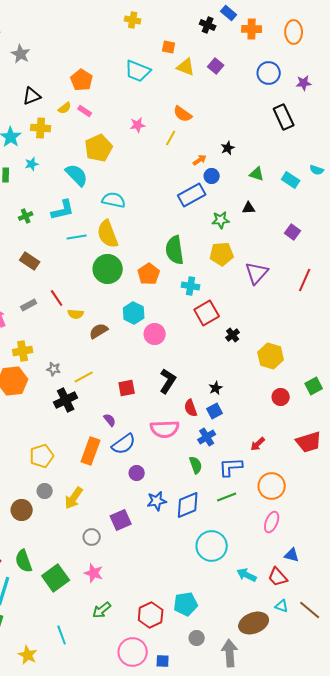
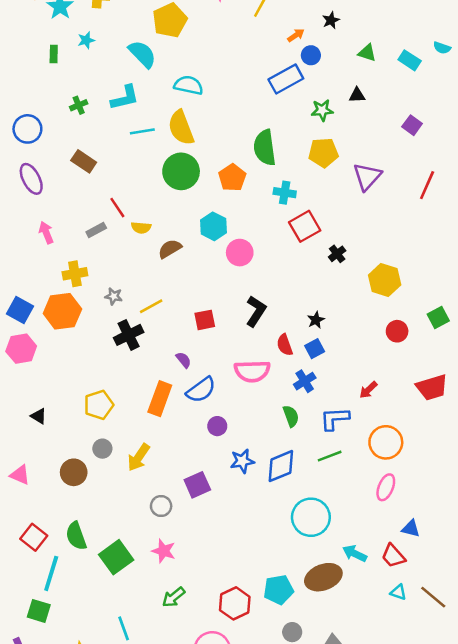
gray rectangle: (29, 305) -> (96, 230), moved
brown ellipse: (254, 623) -> (323, 577), moved

